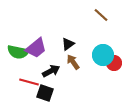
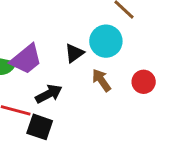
cyan circle: (103, 55) -> (106, 41), moved
brown arrow: (73, 62) -> (101, 80), moved

